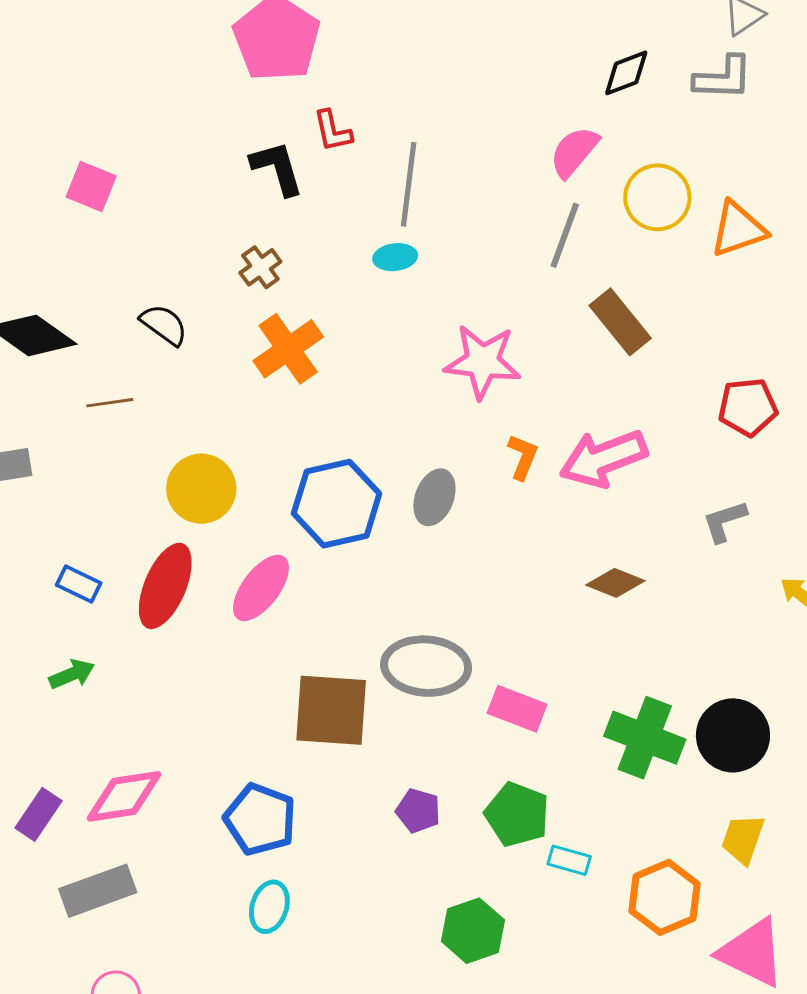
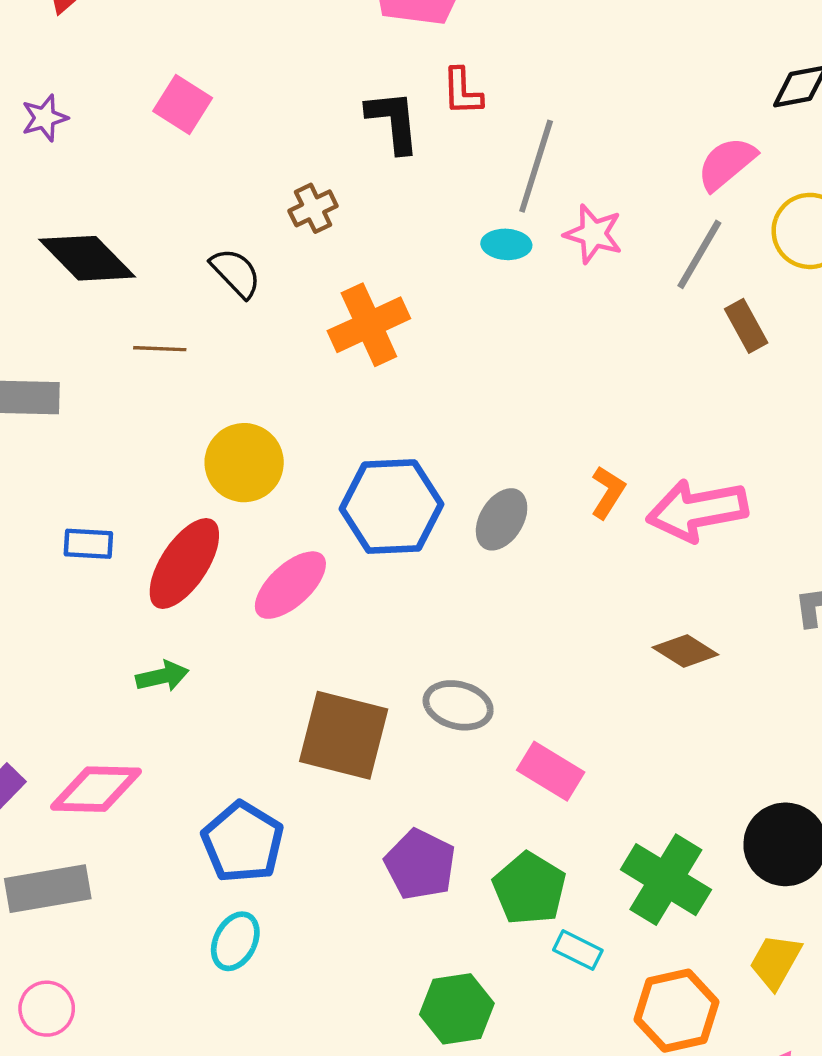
brown cross: (260, 267) -> (313, 208), moved
brown rectangle: (620, 322) -> (746, 326), moved, size x0.7
pink star: (483, 362) -> (593, 234), moved, size x0.7
blue rectangle: (79, 584) -> (88, 544), turned -33
gray ellipse: (426, 666) -> (458, 705), size x0.7
green arrow: (72, 674) -> (162, 676), moved
green cross: (645, 738) -> (666, 880), moved
purple pentagon: (418, 811) -> (420, 865), size x1.4

